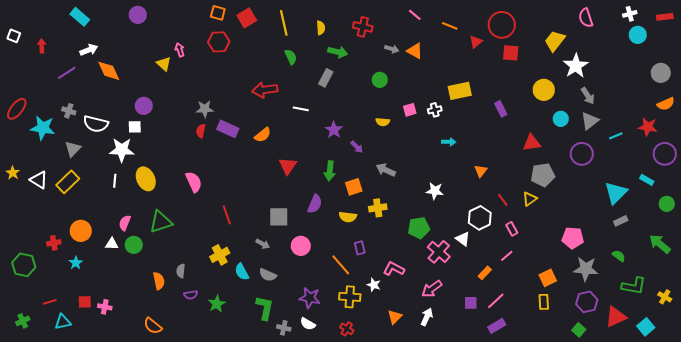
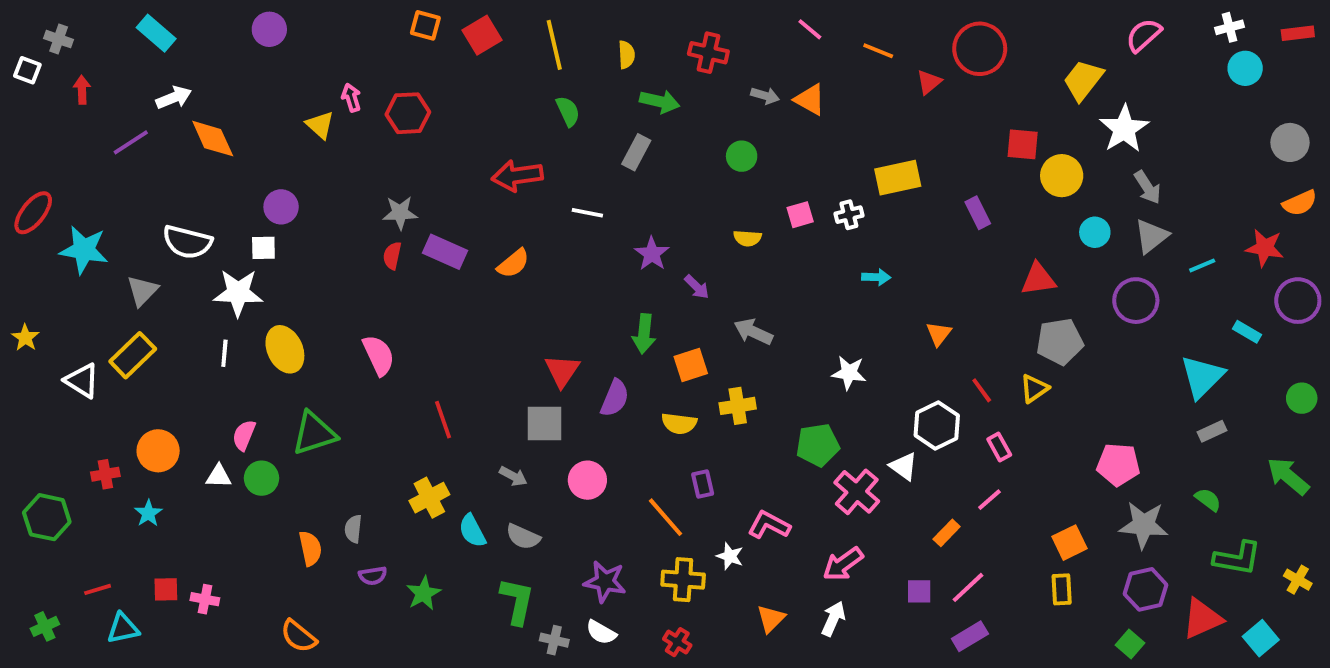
pink semicircle: (586, 18) -> (1144, 35), turned 66
red hexagon: (219, 42) -> (408, 113), moved
red square: (511, 53) -> (1023, 144), moved
gray cross: (69, 111) -> (59, 39), moved
red triangle: (288, 166) -> (562, 371), moved
white triangle: (39, 180) -> (82, 381), moved
cyan rectangle: (647, 180) -> (1247, 332), moved

